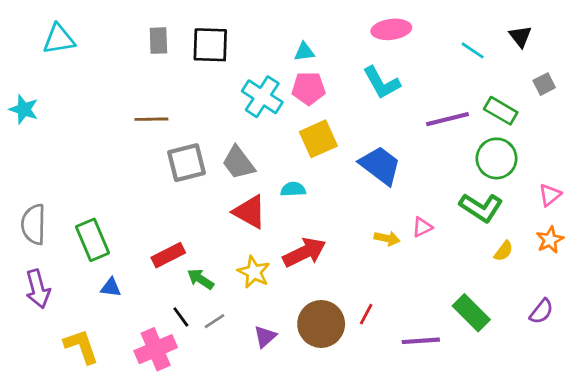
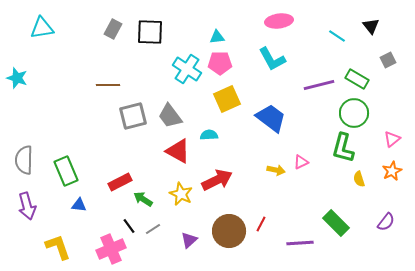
gray rectangle: (158, 41) -> (113, 29), turned 30
green L-shape: (481, 208) -> (343, 148), turned 72
yellow semicircle: (504, 251) -> (359, 179), turned 126

